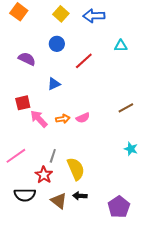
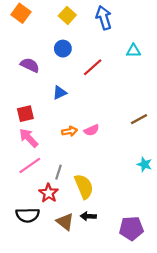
blue arrow: (94, 16) -> (104, 18), turned 75
pink arrow: (39, 119) -> (29, 138), moved
pink line: (16, 156) -> (30, 165), moved
purple pentagon: (119, 207) -> (131, 228), turned 30

